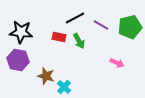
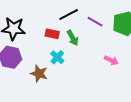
cyan cross: (64, 87) -> (57, 57), moved

